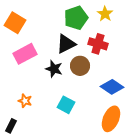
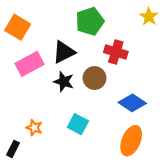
yellow star: (105, 14) -> (149, 17), moved
black triangle: (66, 44) -> (64, 52), moved
orange star: (25, 101) -> (34, 128), moved

